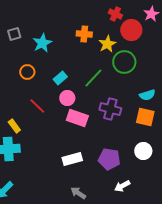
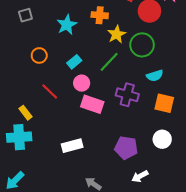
cyan star: (42, 43) -> (67, 25), moved
yellow star: (107, 44) -> (117, 34), moved
cyan semicircle: (147, 95) -> (155, 76), moved
white rectangle: (72, 159) -> (72, 146), moved

